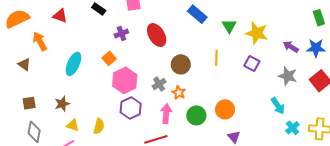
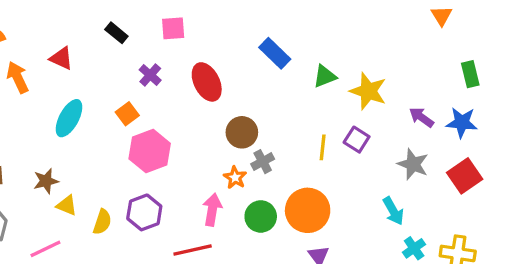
red triangle: (60, 16) -> (61, 58), moved
green triangle: (229, 26) -> (325, 76), turned 35
purple cross: (121, 33) -> (150, 75), turned -32
yellow line: (216, 58) -> (323, 147), moved
gray cross: (159, 84) -> (263, 162), moved
purple hexagon: (131, 108) -> (144, 212), moved
orange circle: (225, 109) -> (308, 210), size x1.4
yellow triangle: (73, 125) -> (67, 205), moved

